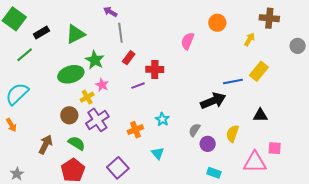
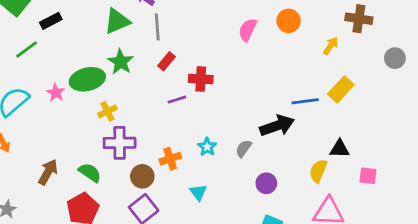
green triangle: (75, 34) -> (117, 21), moved
pink semicircle: (188, 41) -> (248, 30), moved
pink star: (102, 85) -> (56, 93), moved
brown circle: (69, 115) -> (142, 176), moved
purple cross: (97, 120) -> (120, 143), turned 30
gray semicircle: (194, 130) -> (244, 149), moved
yellow semicircle: (232, 134) -> (318, 171), moved
pink square: (275, 148) -> (368, 176), moved

